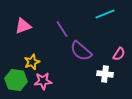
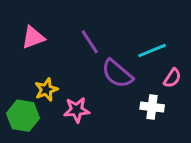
cyan line: (105, 14) -> (152, 50), moved
pink star: (43, 81) -> (77, 110), moved

